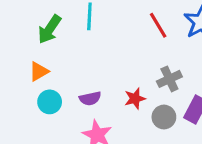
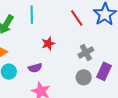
red star: (135, 99) -> (48, 44), moved

